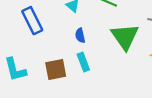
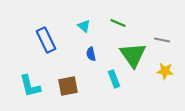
cyan rectangle: (83, 62) -> (114, 79), moved

